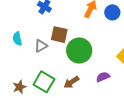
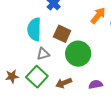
cyan semicircle: (17, 39) -> (34, 29), moved, size x1.6
gray triangle: (41, 46) -> (43, 54), moved

